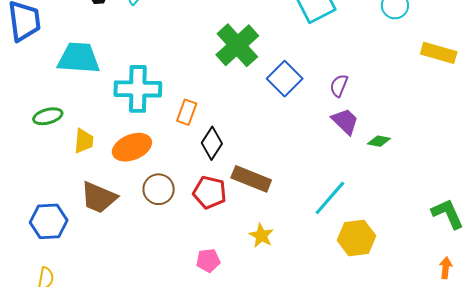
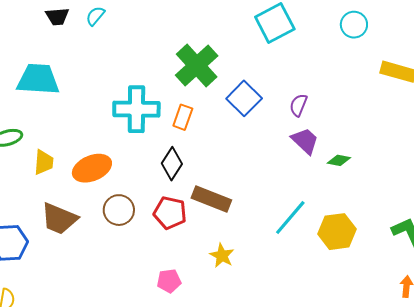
cyan cross: (138, 89) -> (136, 109), moved
orange rectangle: (187, 112) -> (183, 117), moved
yellow hexagon: (356, 238) -> (337, 232), moved

